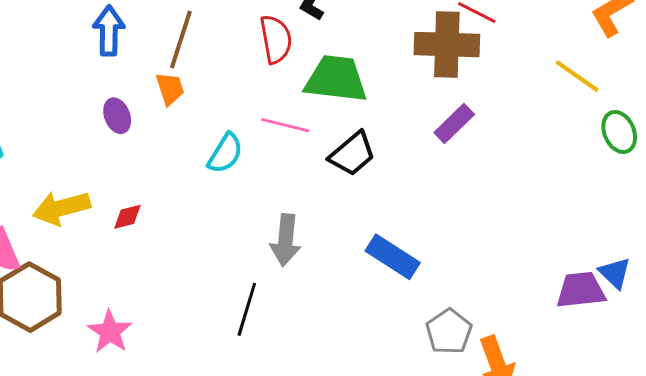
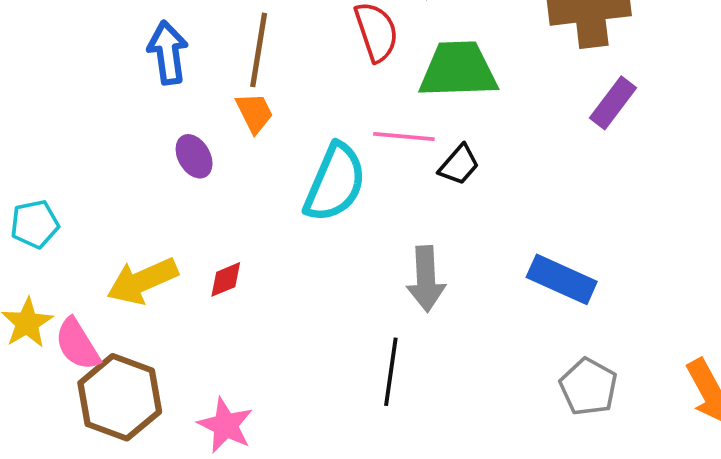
cyan semicircle: (225, 153) -> (335, 183), size x1.5
black trapezoid: (352, 154) -> (459, 165), moved, size x0.7
gray pentagon: (449, 332) -> (588, 387), moved

